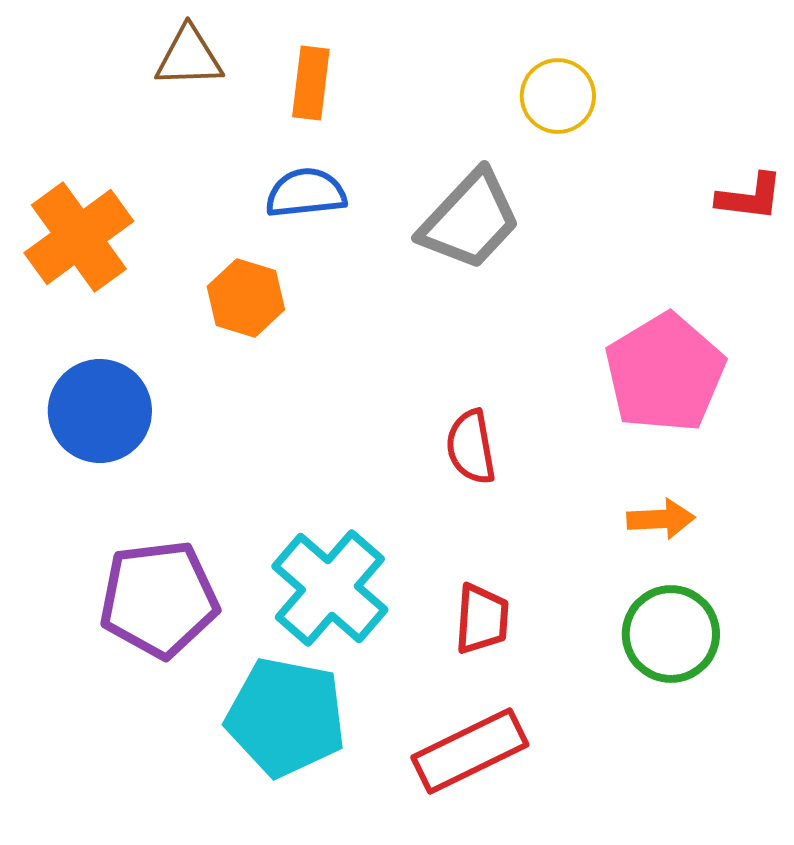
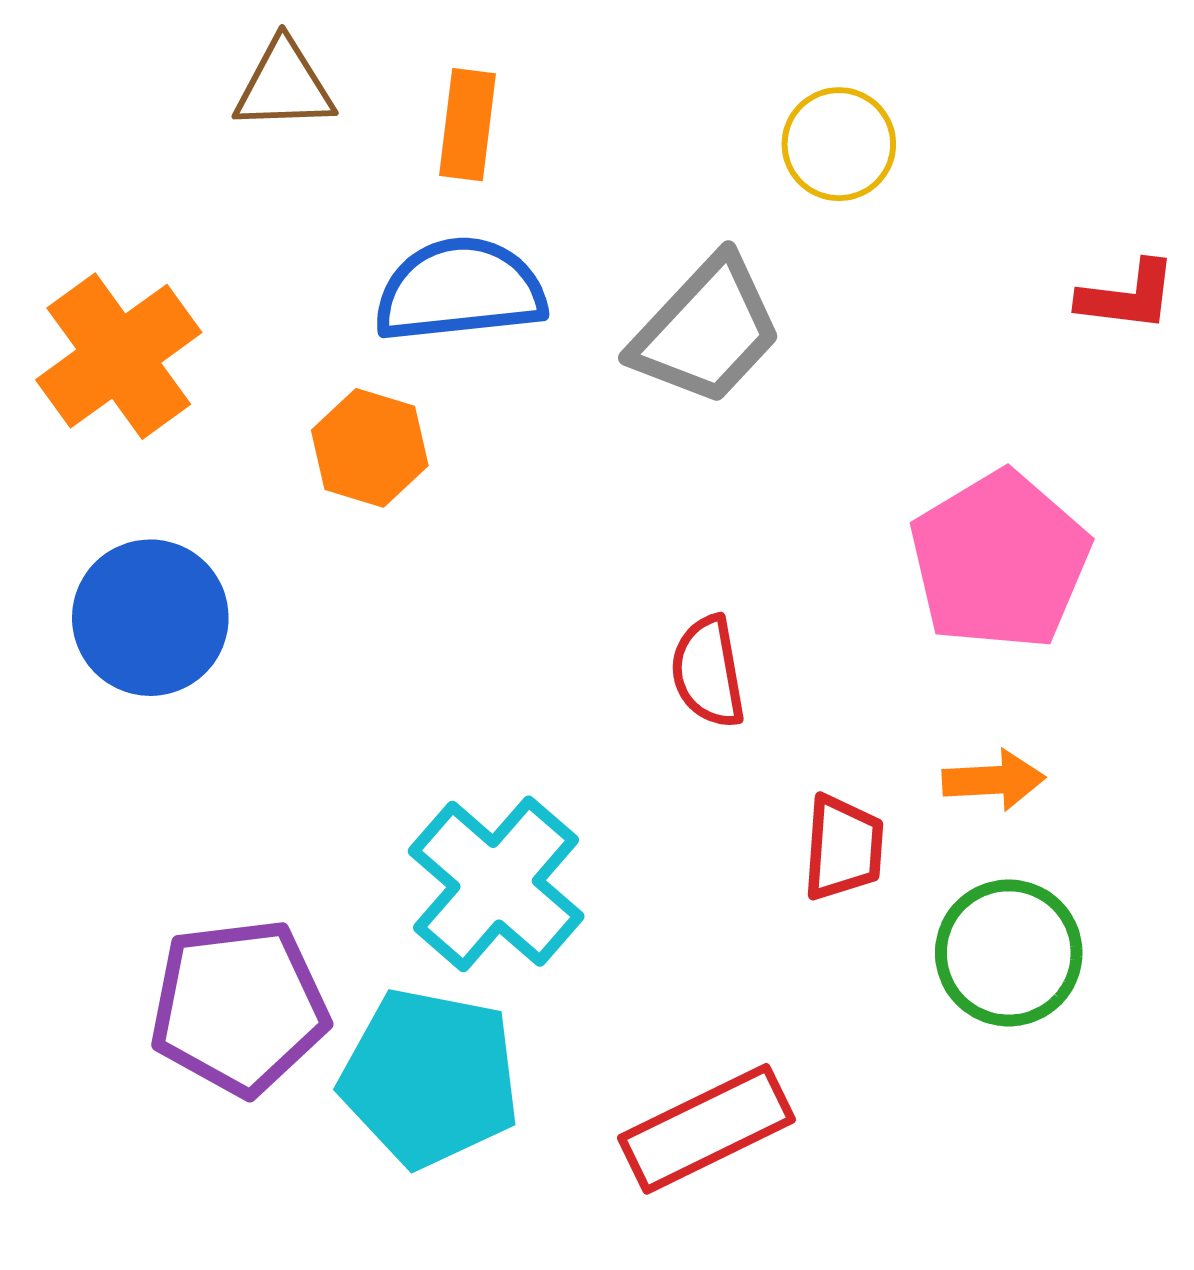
blue semicircle: (306, 193) -> (460, 290), size x1.4
purple pentagon: (159, 599) -> (239, 1007), moved
red trapezoid: (482, 619) -> (843, 848), moved

